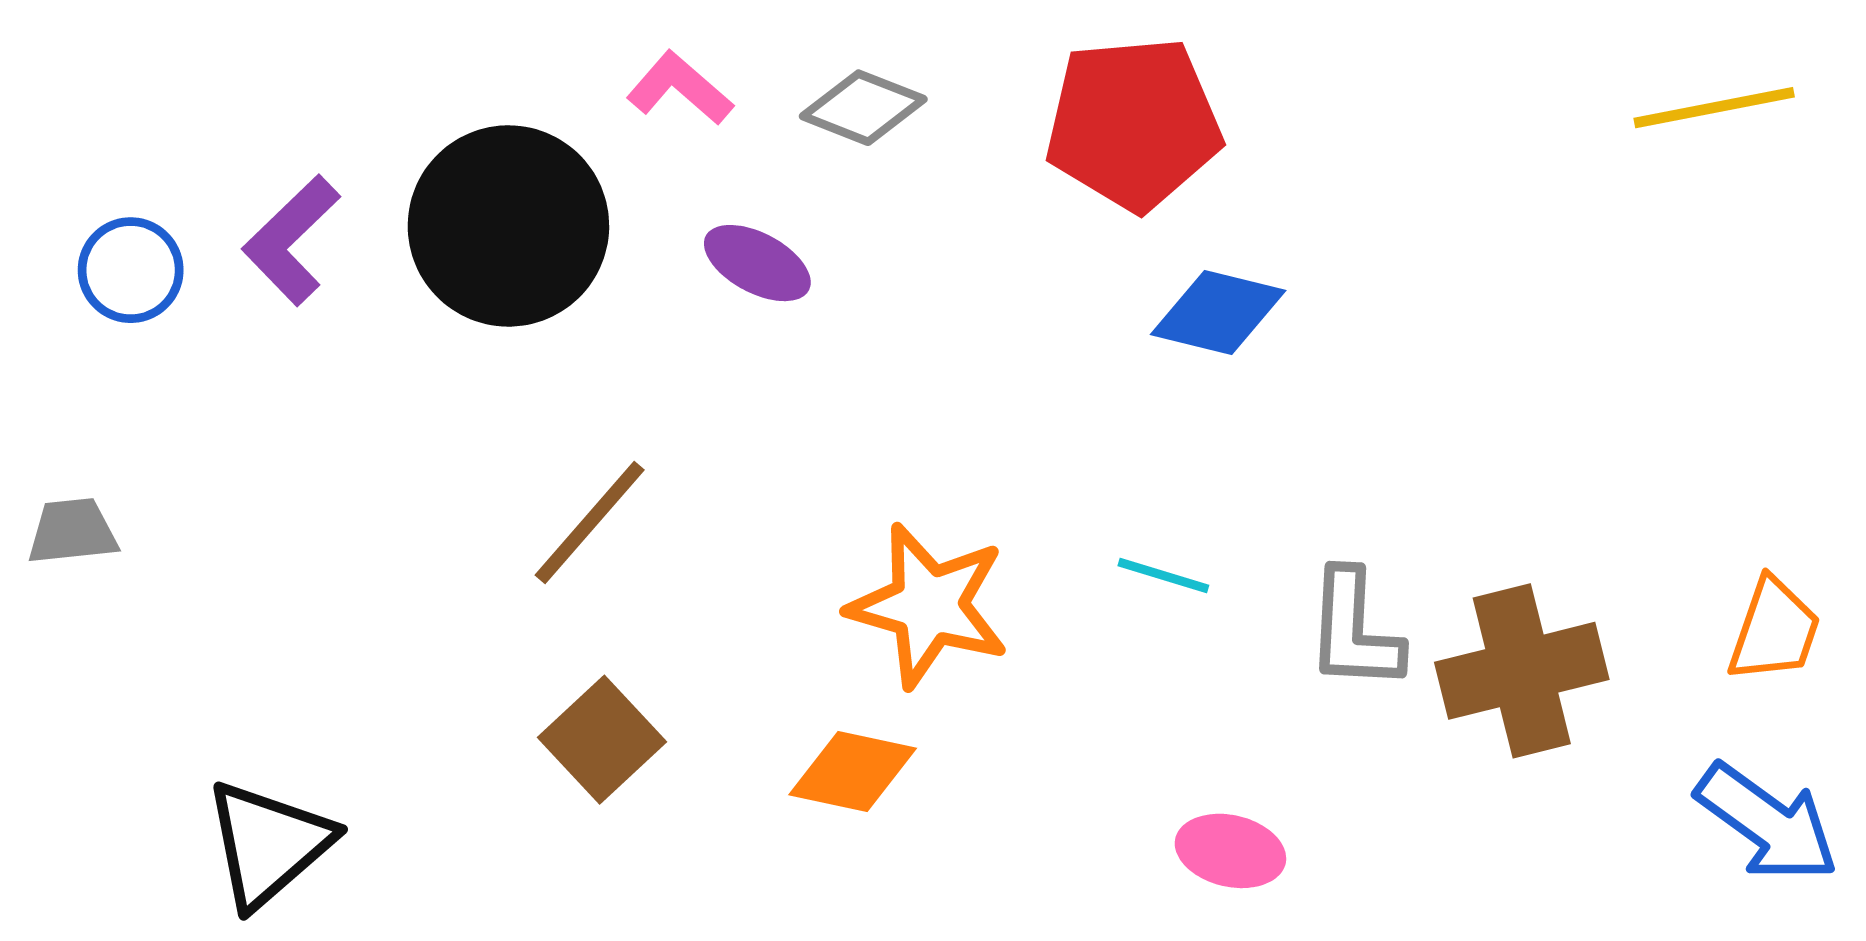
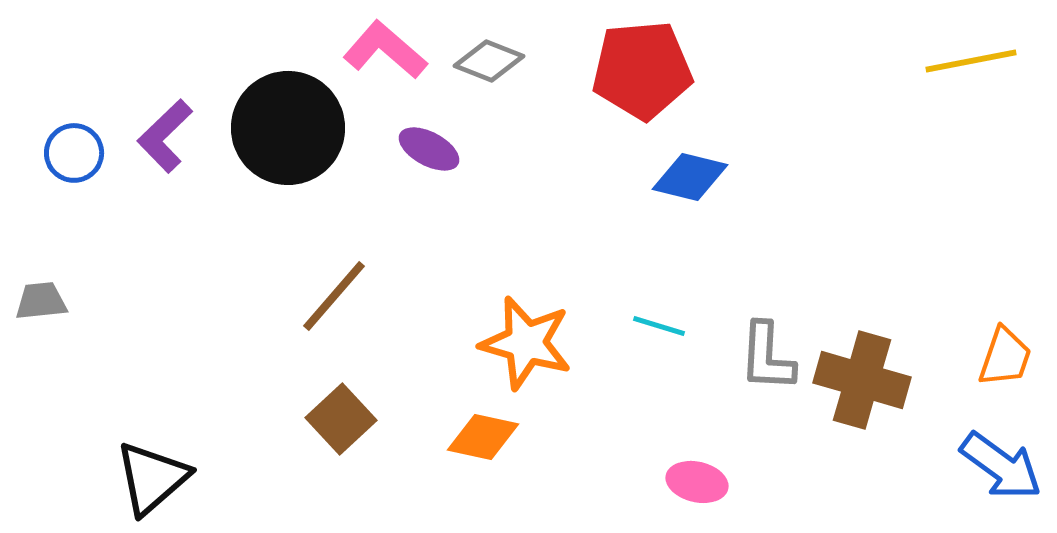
pink L-shape: (680, 88) -> (385, 50), size x1.4
brown cross: (1522, 671) -> (862, 380), turned 30

